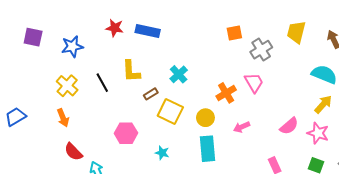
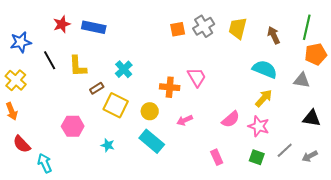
red star: (115, 28) -> (62, 24), turned -30
gray cross: (261, 50) -> (204, 26), moved
black line: (102, 83) -> (50, 60), moved
orange cross: (226, 93) -> (170, 87), turned 36
cyan rectangle: (208, 149) -> (152, 141), turned -45

